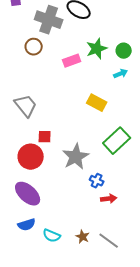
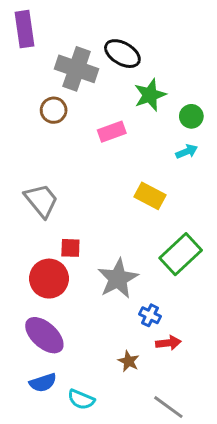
green star: (97, 49) -> (150, 95), moved
brown star: (83, 237) -> (129, 361), moved

